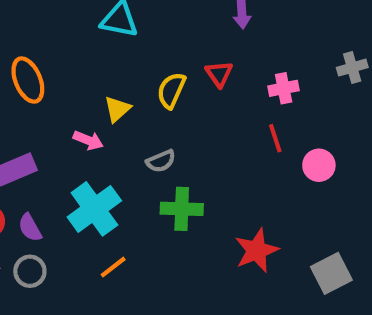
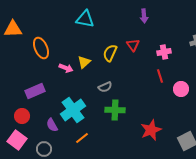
pink arrow: (88, 140) -> (66, 68), moved
purple semicircle: (30, 228) -> (52, 125), moved
gray circle: (30, 271) -> (44, 149), moved

